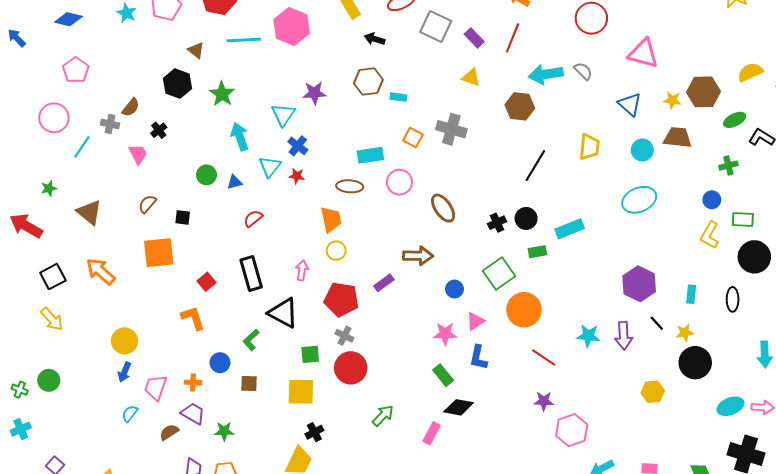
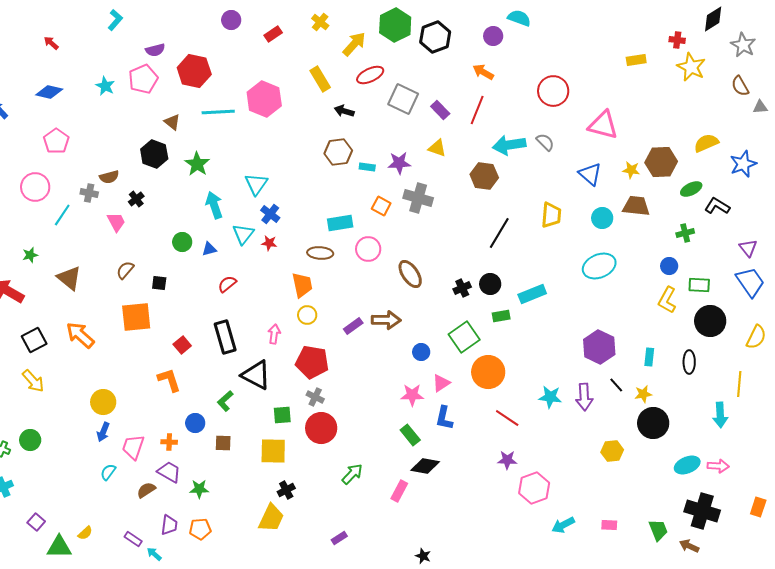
purple star: (314, 93) -> (399, 163), moved
brown semicircle: (131, 107) -> (109, 177), turned 36
purple rectangle: (384, 283) -> (353, 326), moved

